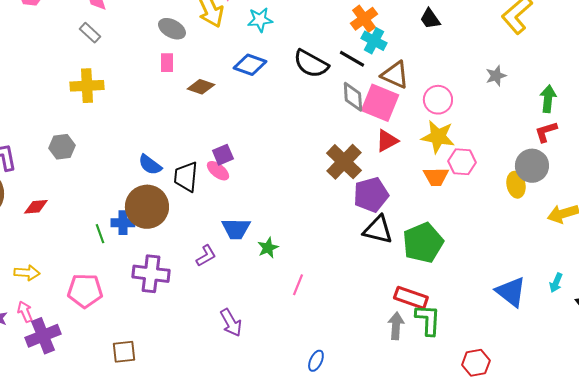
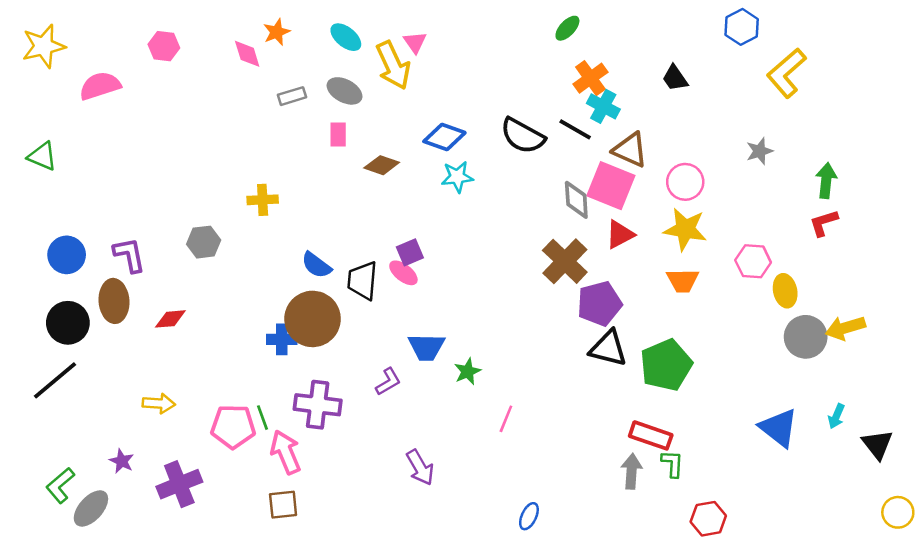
cyan star: (260, 20) -> (457, 177), moved
gray rectangle: (90, 33) -> (292, 96), moved, turned -60
yellow cross: (87, 86) -> (263, 200), moved, size x0.7
gray diamond: (353, 97) -> (576, 200), moved
pink hexagon: (462, 162) -> (753, 261), moved
gray circle: (532, 166) -> (806, 337), moved
green line: (100, 234) -> (263, 418), moved
pink arrow: (25, 312) -> (286, 452), moved, size x1.6
green L-shape: (428, 320) -> (672, 464), size x0.7
red hexagon: (476, 363) -> (708, 519), moved

